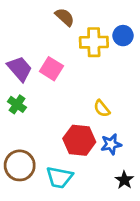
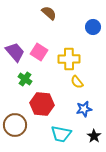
yellow cross: (94, 42) -> (69, 59), moved
green cross: (17, 104) -> (25, 79), moved
red hexagon: (79, 140) -> (42, 104), moved
cyan trapezoid: (59, 177) -> (61, 134), moved

